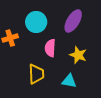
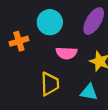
pink semicircle: (50, 48) -> (66, 53), turned -90

